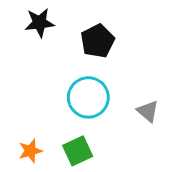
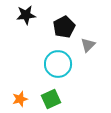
gray triangle: (148, 111) -> (88, 45), moved, turned 35

